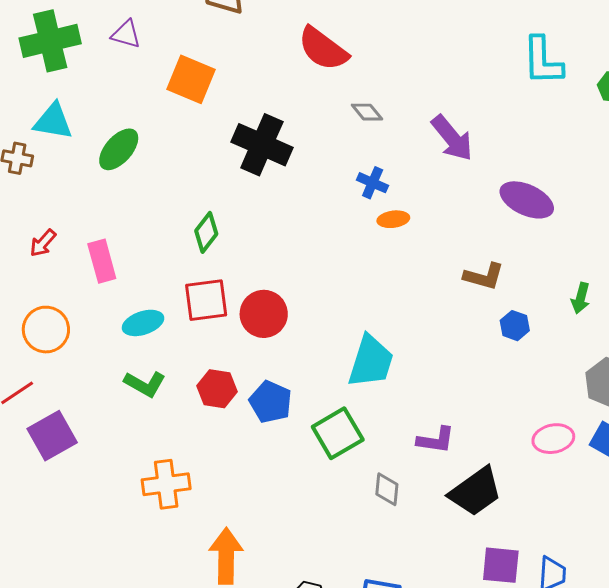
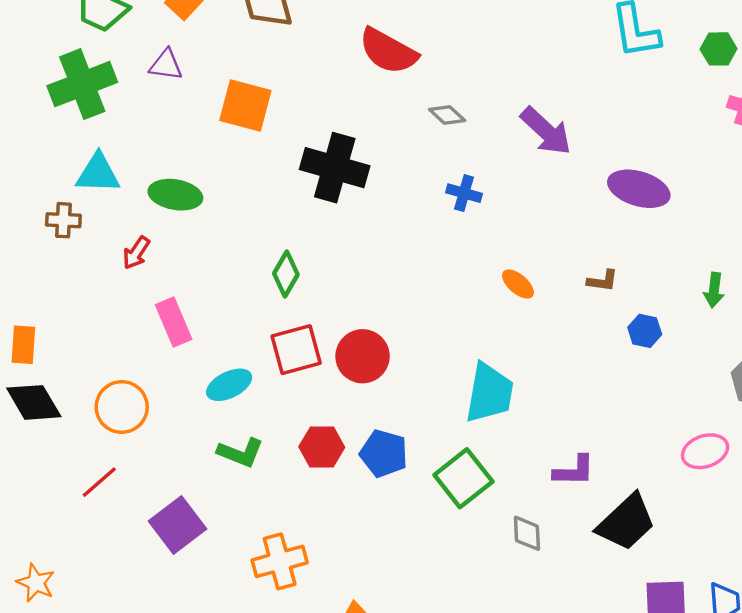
green ellipse: (119, 149) -> (175, 195), turned 66
orange ellipse: (393, 219) -> (518, 284), moved, turned 56
red arrow: (43, 243) -> (136, 253), moved
brown L-shape: (484, 276) -> (603, 281), size x0.7
purple square: (52, 436) -> (178, 525), moved

